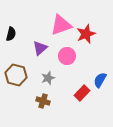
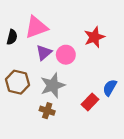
pink triangle: (61, 25) -> (36, 27), moved
pink circle: (67, 56) -> (66, 55), moved
gray star: (48, 78) -> (53, 85), size x1.6

